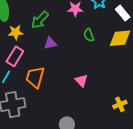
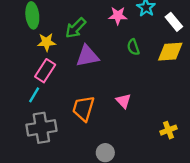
purple triangle: (50, 43) -> (87, 56), size x1.5
orange trapezoid: (35, 77) -> (83, 108), moved

